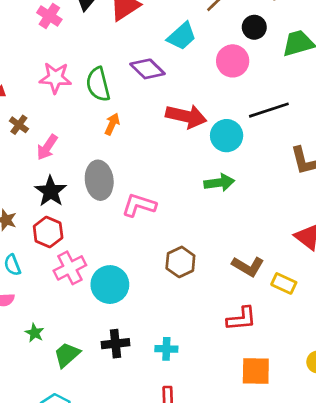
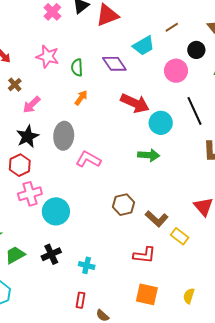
green semicircle: (98, 84) -> (77, 67), size x0.7
black line: (269, 110) -> (195, 111), turned 72
brown hexagon: (180, 262) -> (123, 205), moved
black cross: (115, 344) -> (51, 254), turned -30

